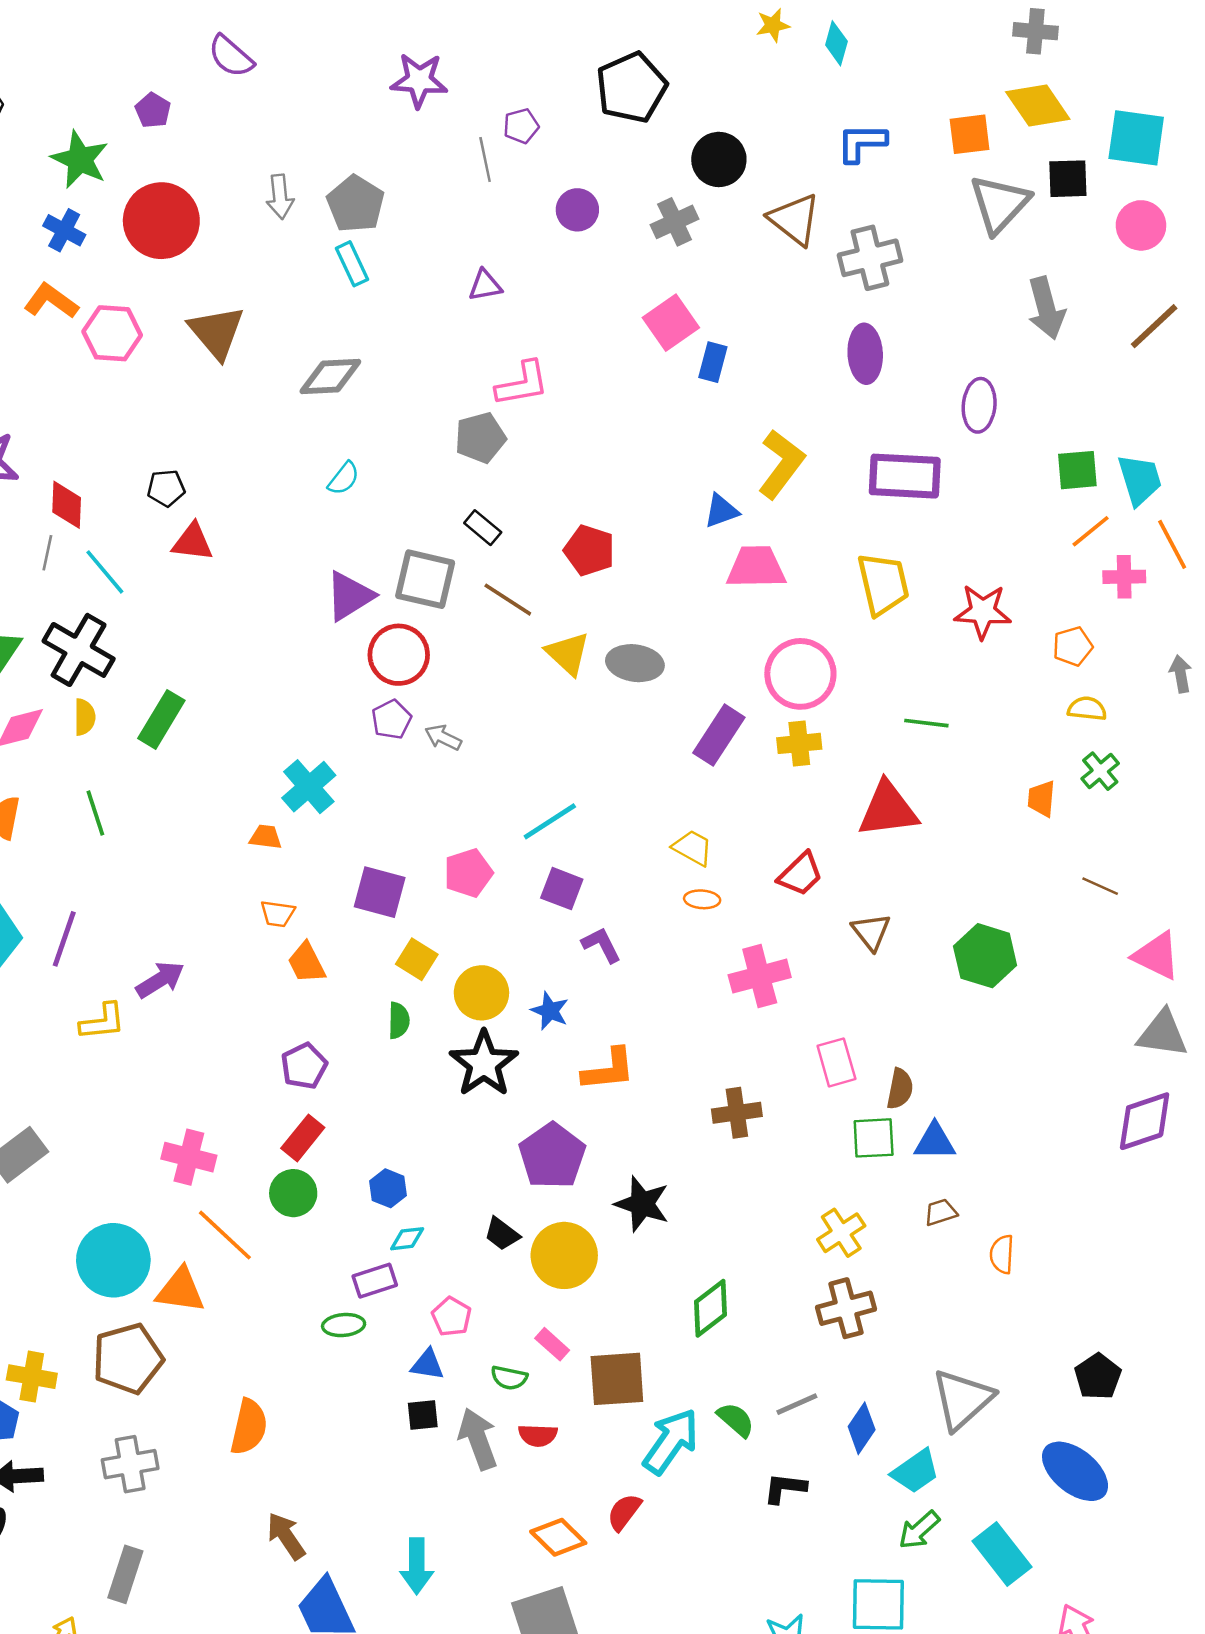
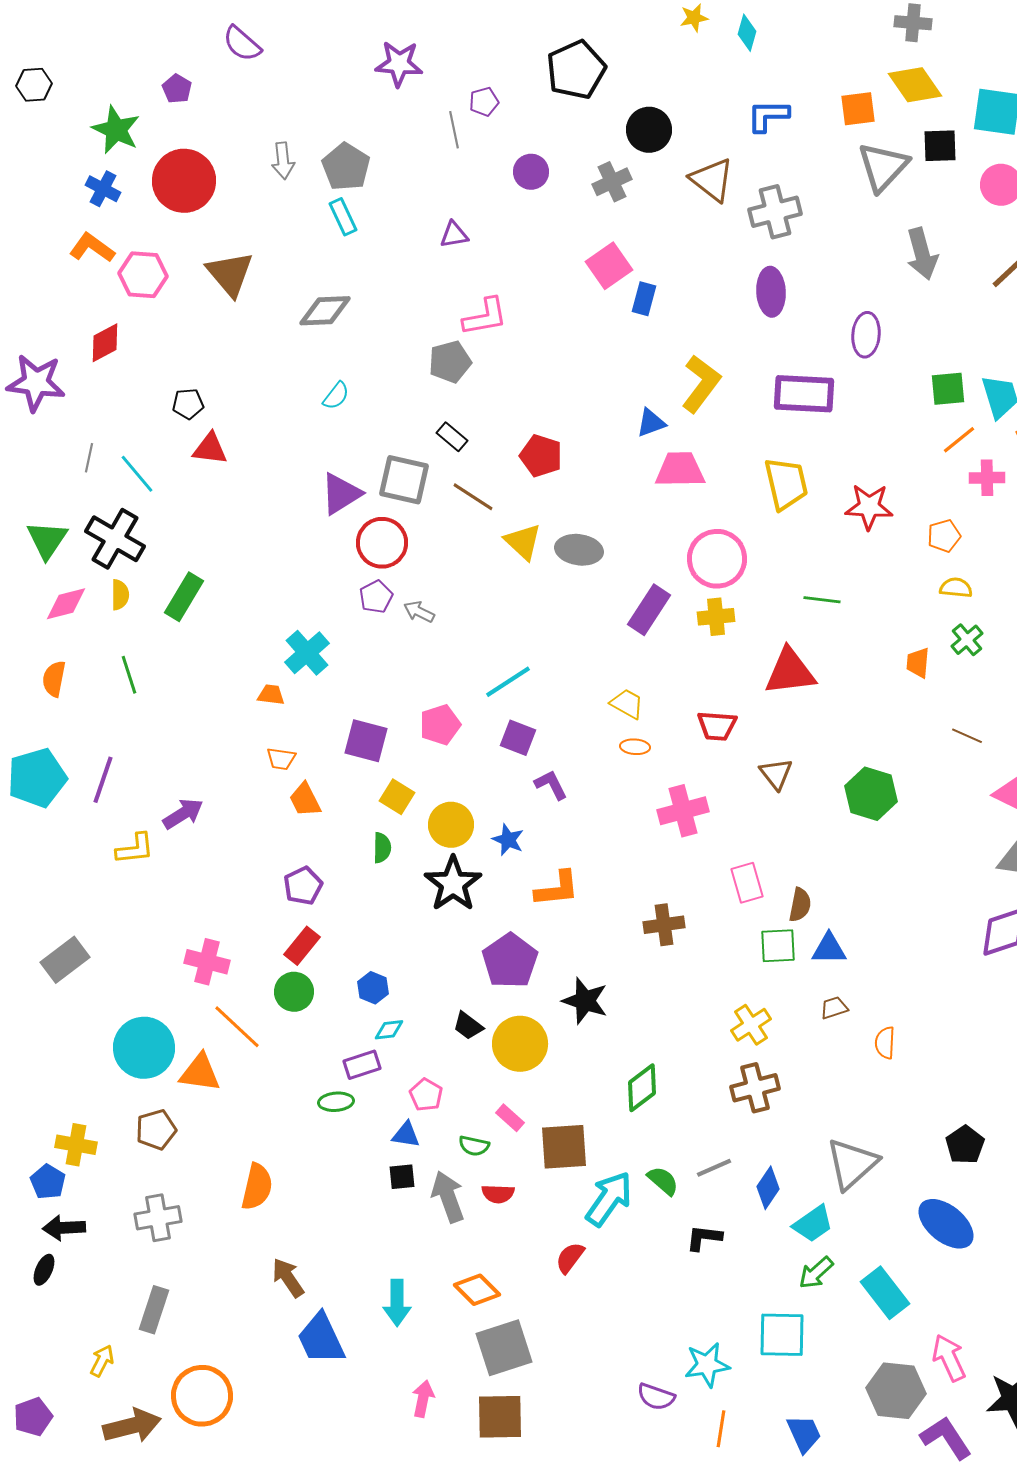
red diamond: (67, 505) -> (105, 343), moved, turned 60
red trapezoid: (800, 874) -> (717, 726), turned 48
brown pentagon: (128, 1359) -> (156, 1130), size x0.7
orange diamond: (558, 1537) -> (477, 1290), moved

